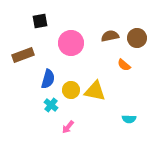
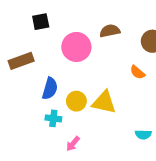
brown semicircle: (110, 36) -> (110, 31), moved
cyan cross: (51, 105) -> (53, 118), turned -32

